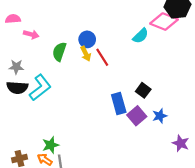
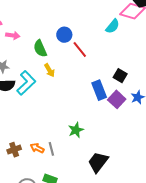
green semicircle: (59, 52) -> (40, 48), turned -36
yellow arrow: (86, 54) -> (50, 70), moved
green star: (51, 145) -> (76, 130), moved

